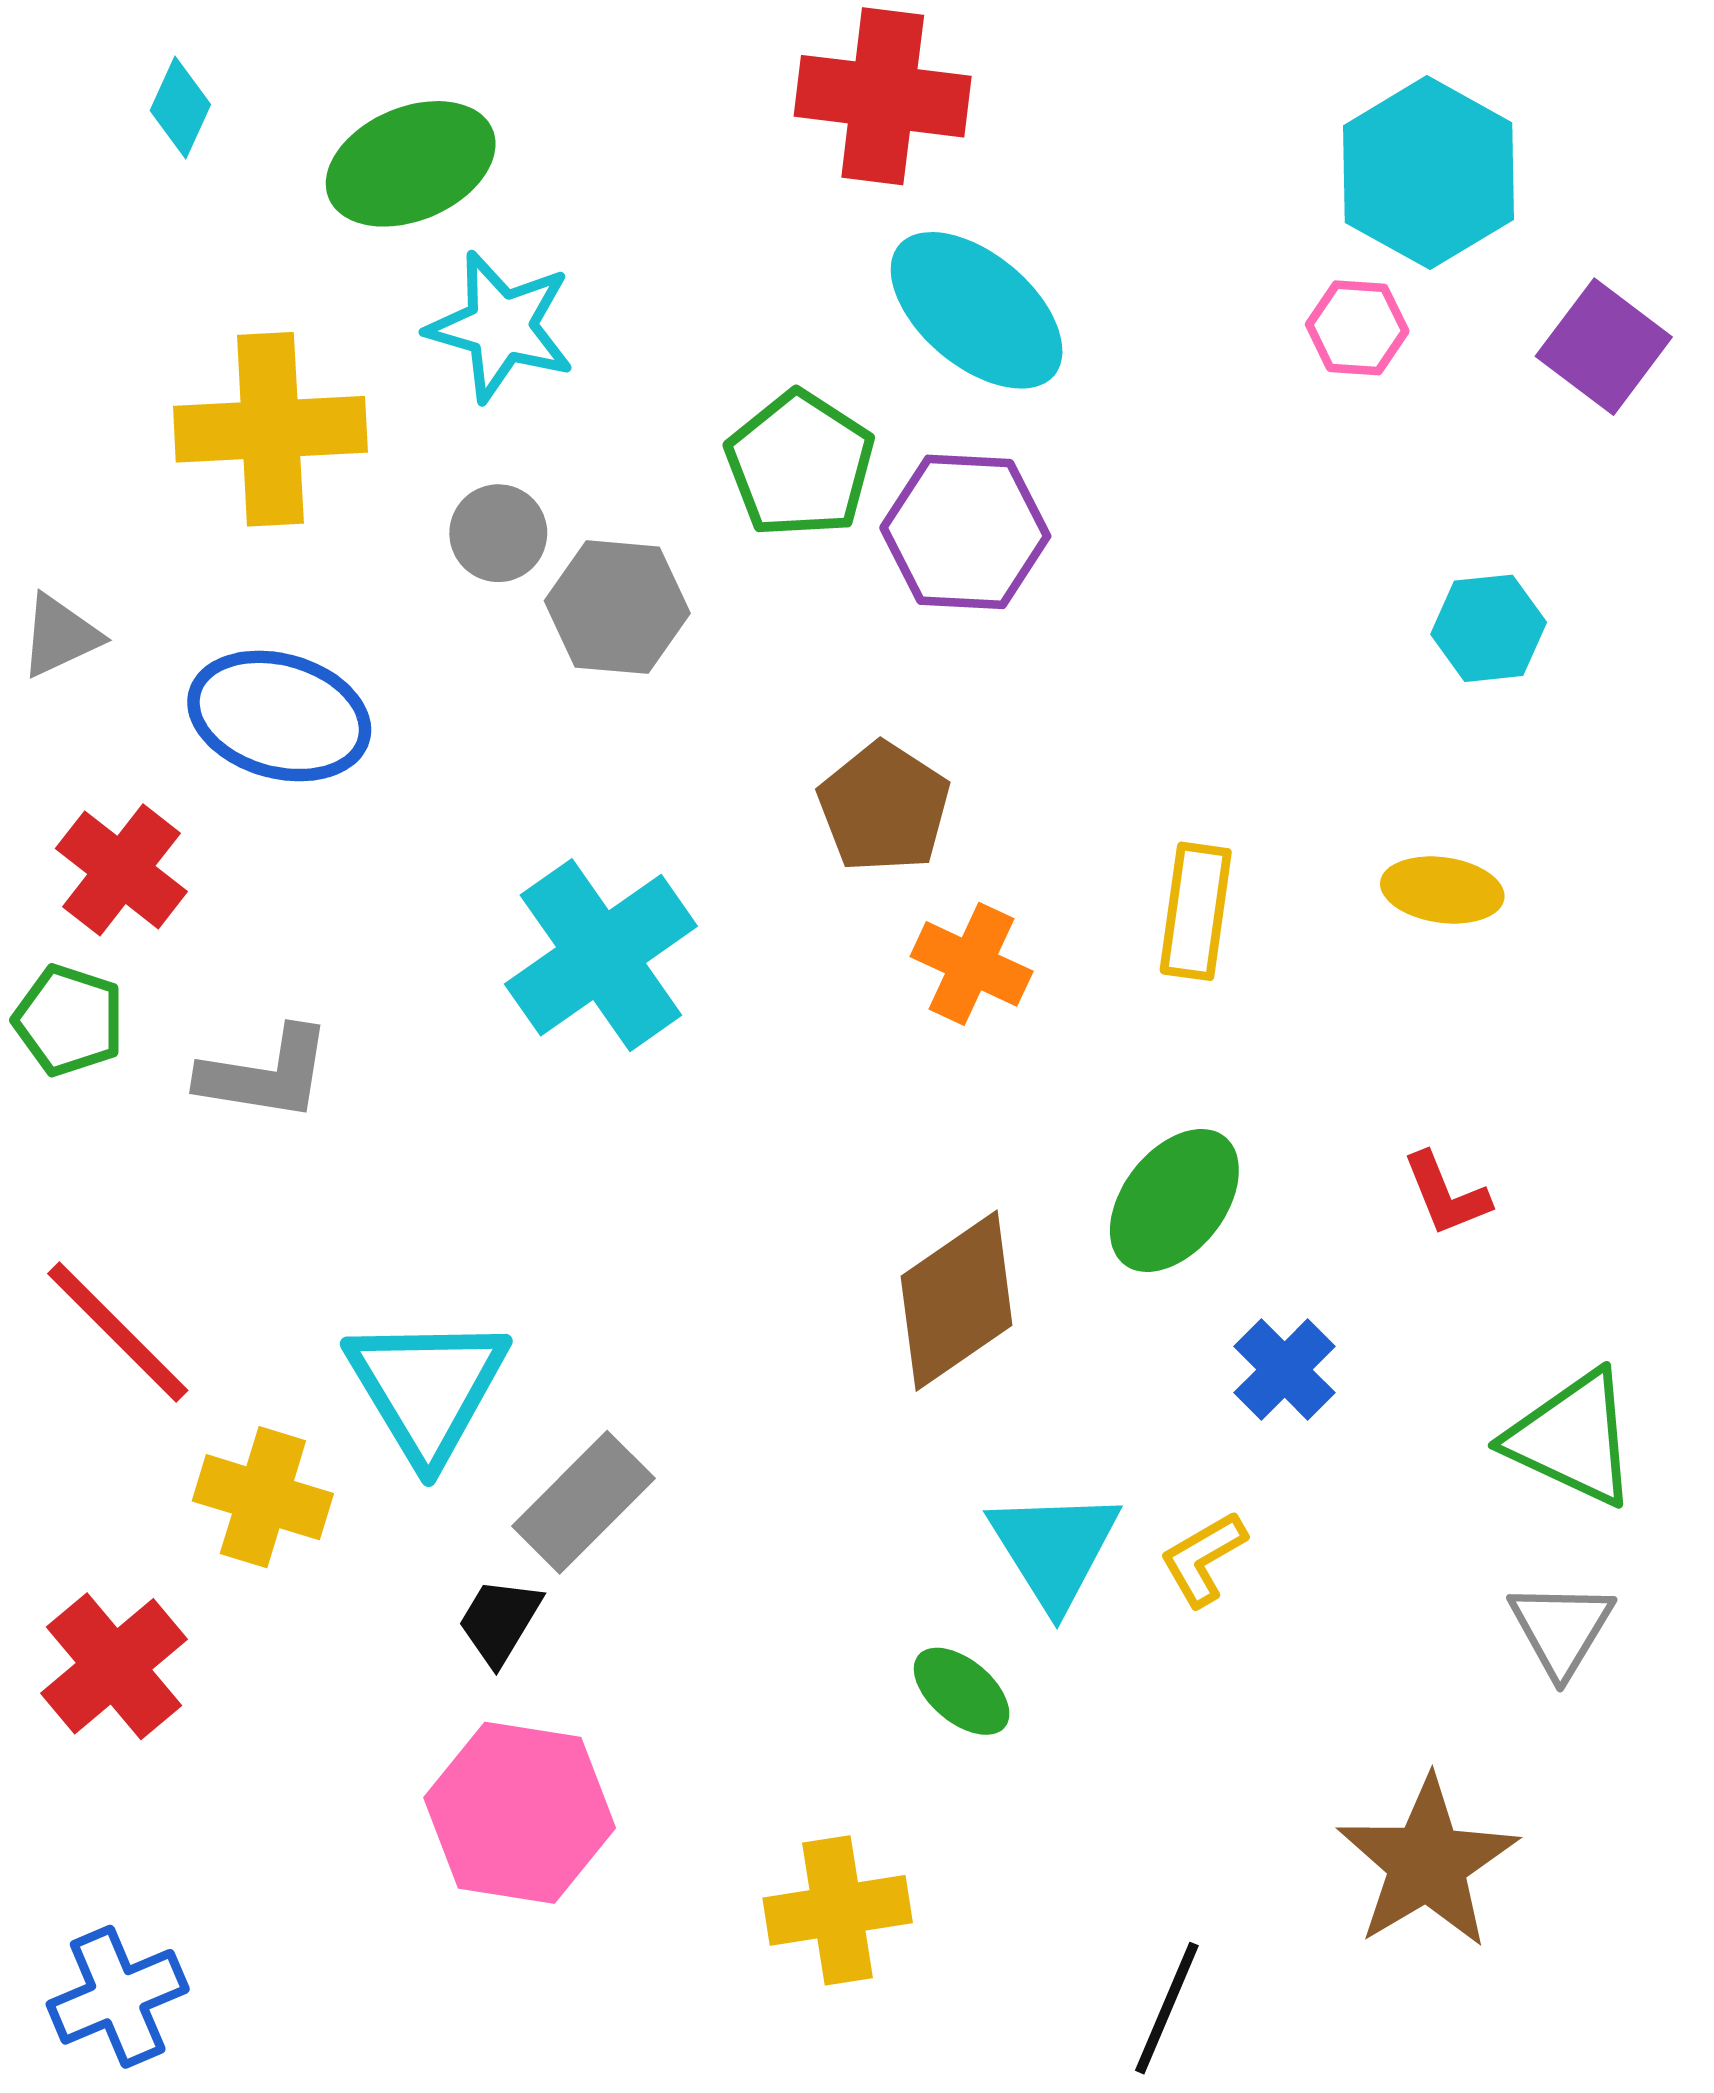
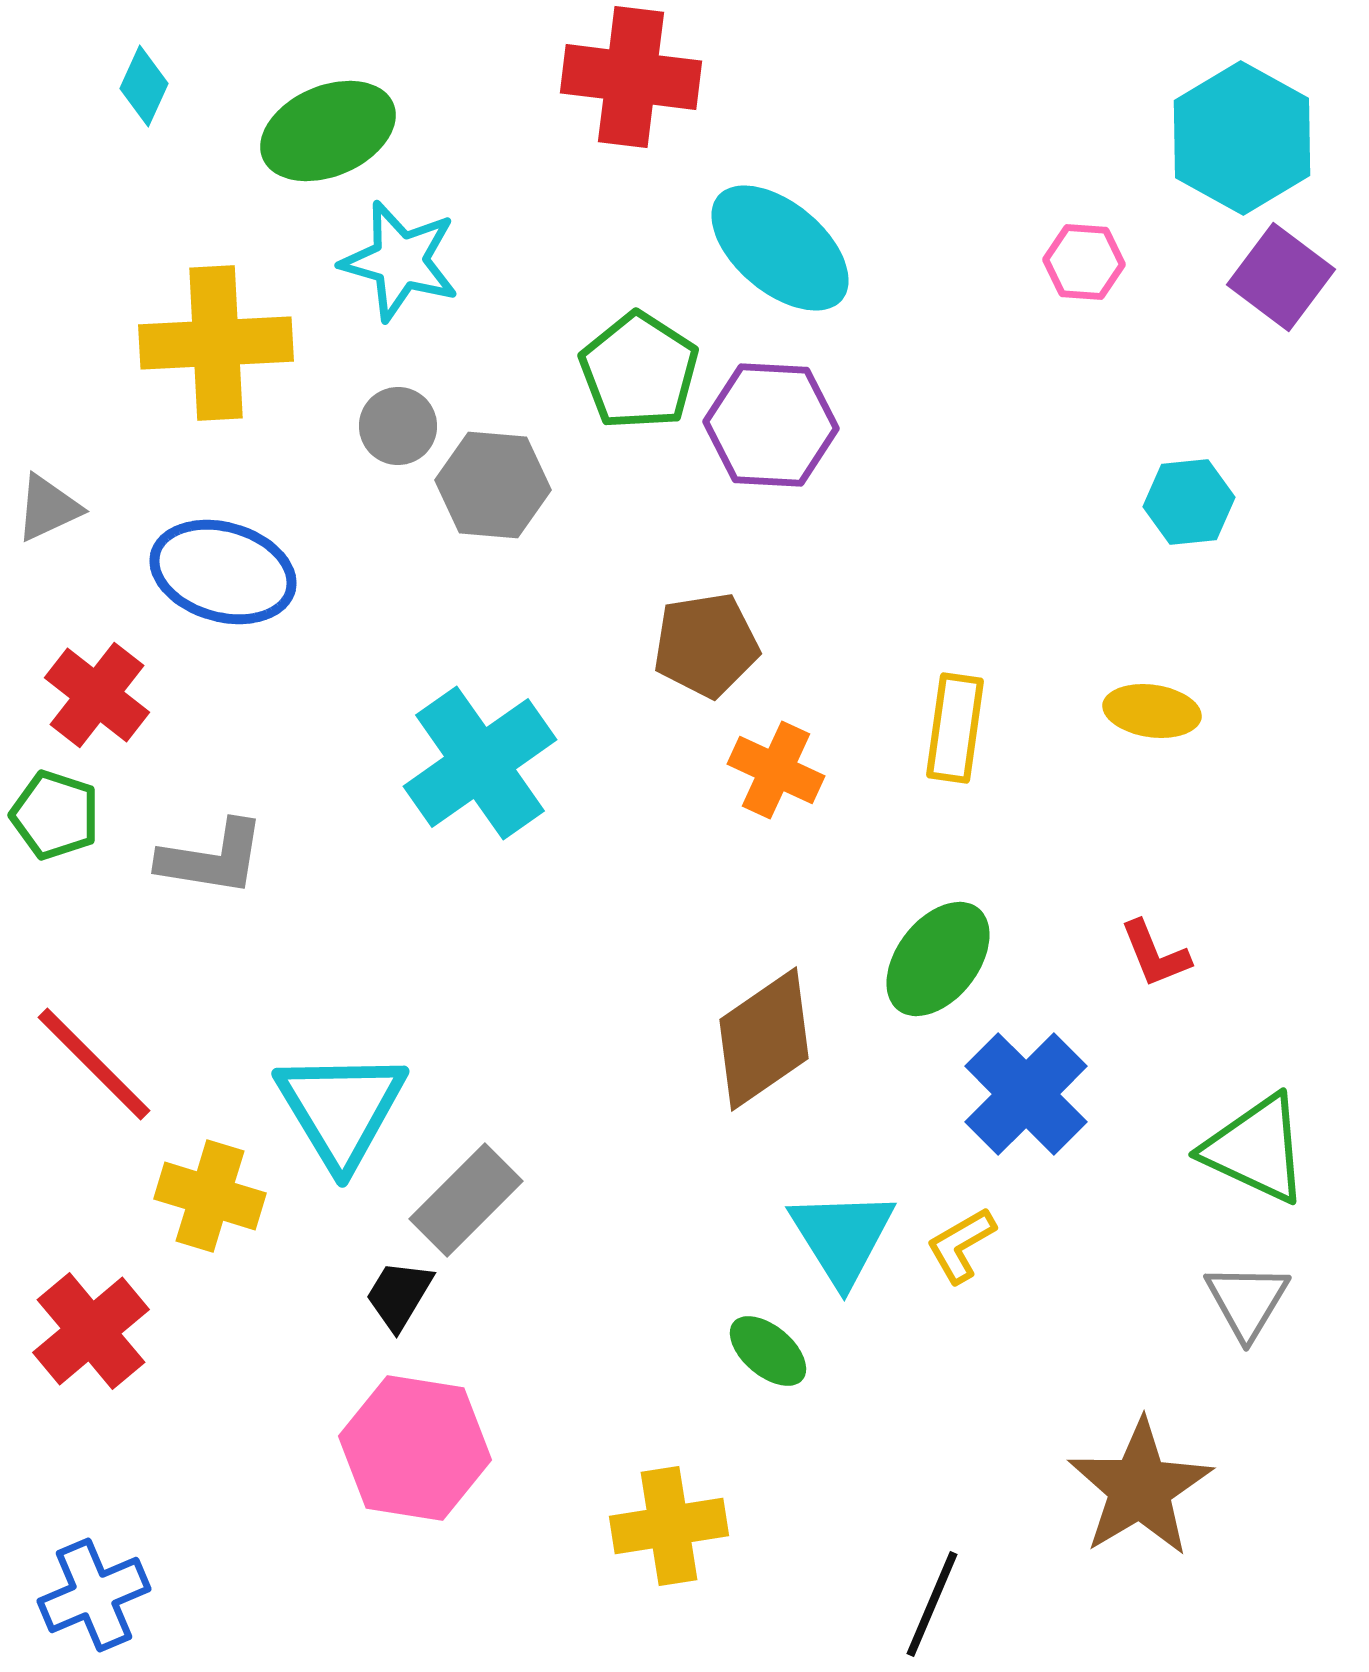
red cross: (883, 96) -> (631, 77), moved
cyan hexagon: (1429, 173) -> (1242, 138), moved
brown pentagon: (884, 807) -> (706, 645), turned 30
blue cross: (1285, 1370) -> (1026, 1094), size x1.5

